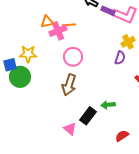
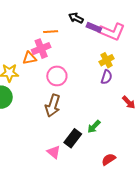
orange triangle: (47, 22) -> (29, 58), moved
orange line: (69, 25) -> (51, 32), moved
yellow cross: (128, 42) -> (107, 60), moved
green arrow: (108, 105) -> (94, 127), turned -40

